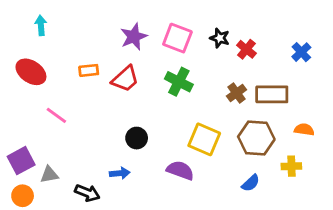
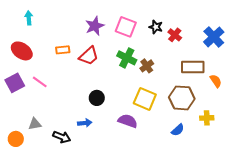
blue cross: (301, 52) -> (214, 37), size x1.5
brown cross: (237, 93) -> (147, 66), moved
orange semicircle: (304, 130) -> (216, 81), moved, turned 48
purple square: (21, 161) -> (15, 83), moved

